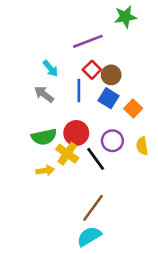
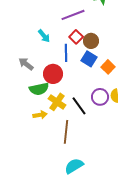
gray arrow: (44, 94) -> (26, 64), moved
red circle: (76, 133) -> (53, 74), moved
purple circle: (112, 141) -> (100, 97), moved
brown line: (93, 208) -> (66, 132), moved, turned -30

